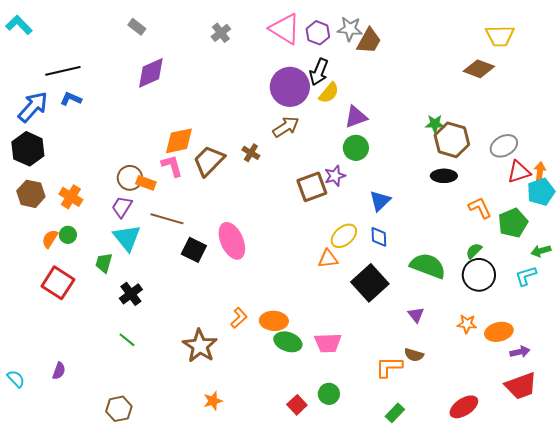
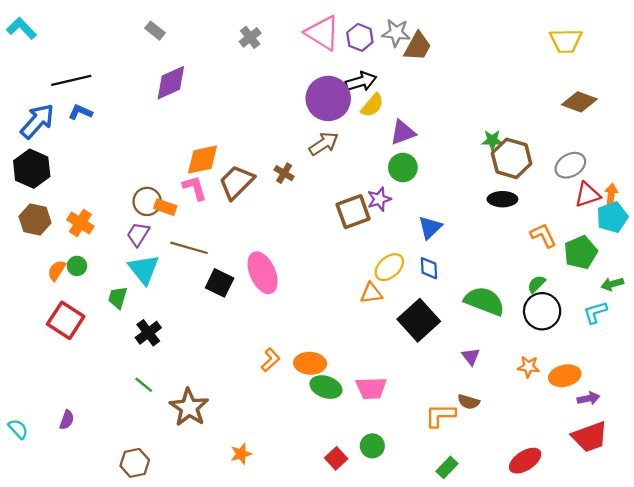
brown diamond: (479, 69) -> (579, 102), moved
black arrow: (319, 72) -> (361, 81), turned -128
brown star: (200, 346) -> (189, 407), moved

